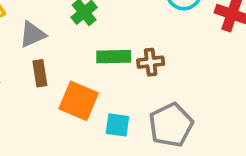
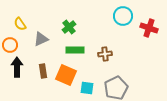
green rectangle: (114, 57) -> (75, 50), moved
brown rectangle: (40, 73) -> (43, 71), moved

